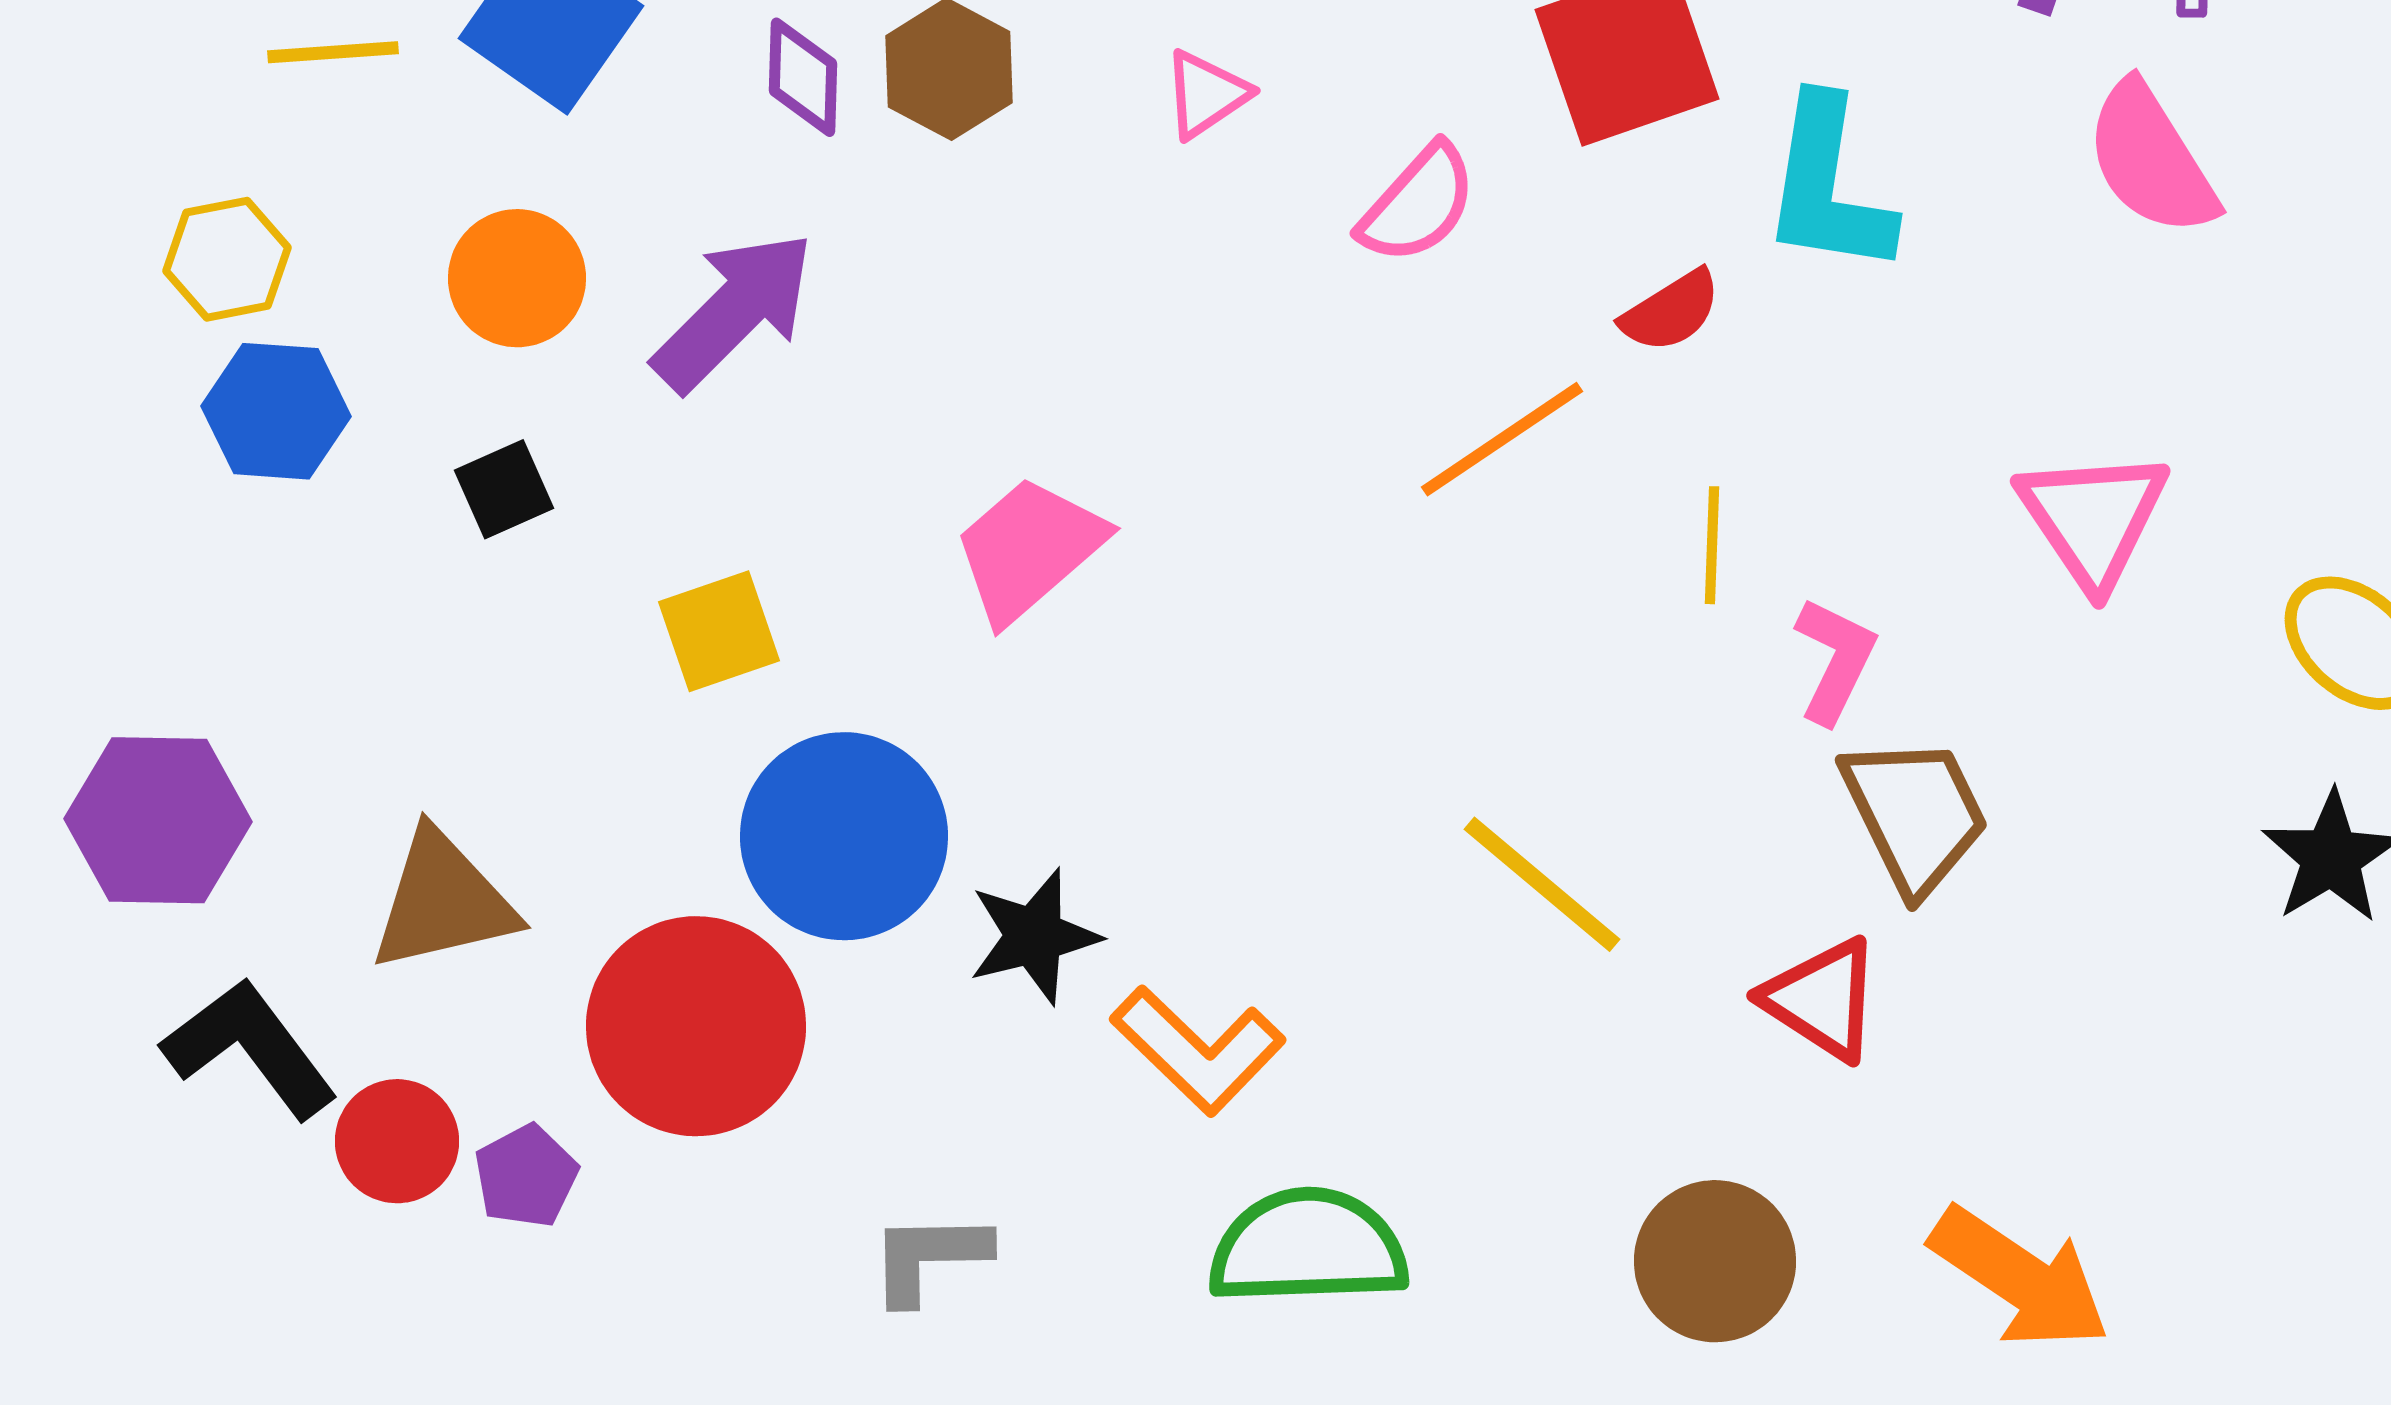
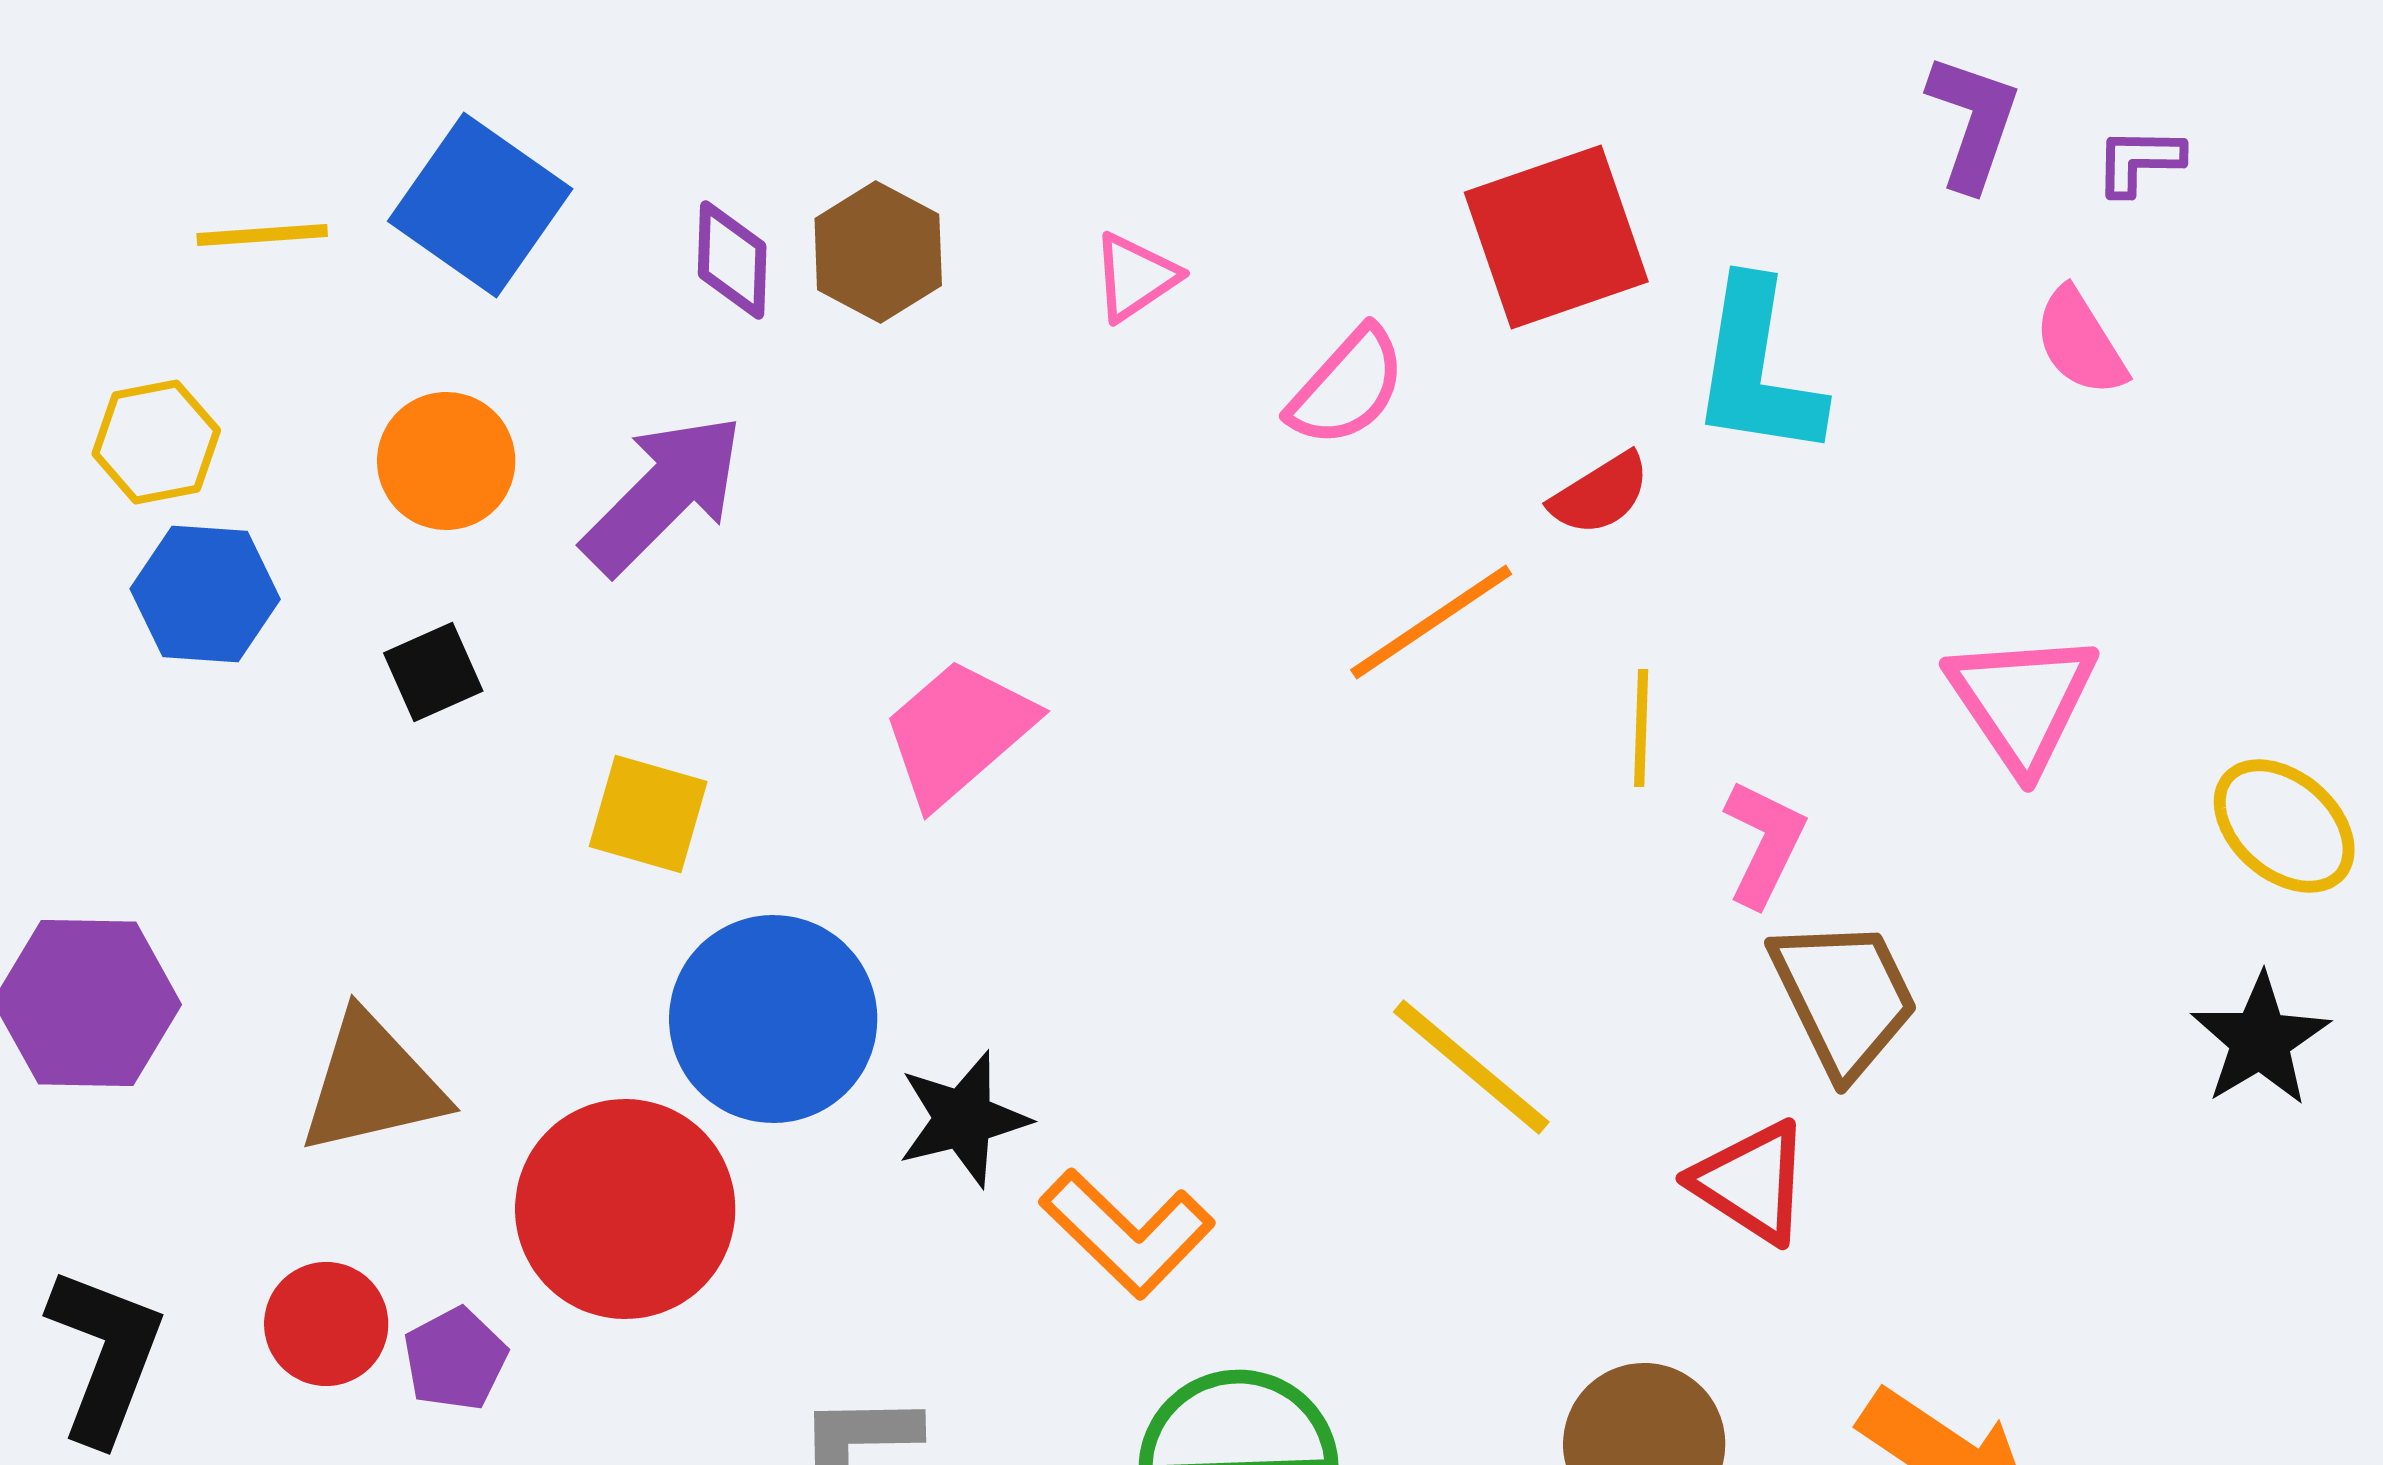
pink semicircle: (2151, 159) -> (2080, 342), size x0.7
yellow square: (719, 631) -> (648, 814), turned 35
black L-shape: (250, 1048) -> (105, 1355), moved, turned 58

